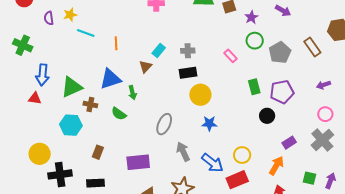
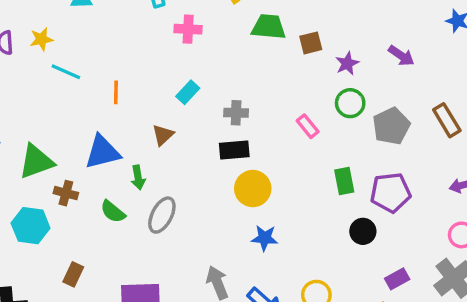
cyan rectangle: (159, 50) -> (188, 92), moved
gray ellipse: (164, 124) -> (162, 215), moved

